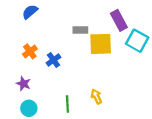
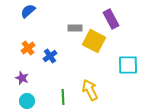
cyan square: (137, 41) -> (128, 65), moved, turned -30
yellow square: (101, 44) -> (94, 41), turned 30
yellow arrow: (96, 96) -> (90, 90), size x1.5

